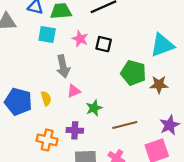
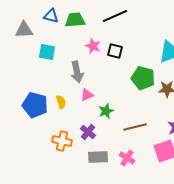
cyan square: (47, 34) -> (47, 52), moved
purple cross: (75, 130) -> (88, 132), turned 35

